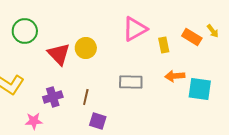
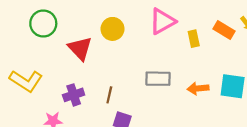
yellow circle: (86, 48) -> (113, 29), moved
orange arrow: (175, 76) -> (198, 88), moved

